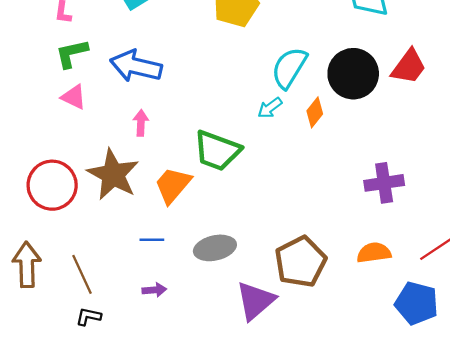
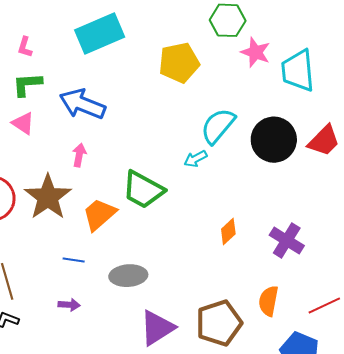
orange diamond: (315, 112) -> (228, 231), moved
purple cross: (384, 183) -> (287, 240), turned 32
orange semicircle: (374, 253) -> (268, 301), turned -80
brown pentagon: (301, 262) -> (219, 323), moved

